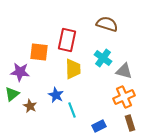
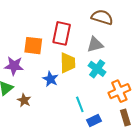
cyan cross: (103, 58) -> (97, 69), moved
gray triangle: (124, 71) -> (95, 45), moved, turned -30
blue star: (56, 95) -> (50, 79), moved
cyan line: (72, 110) -> (80, 104), moved

